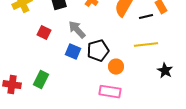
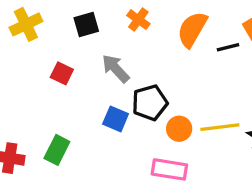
yellow line: (146, 45) -> (220, 127), moved
blue square: (73, 52) -> (116, 119), moved

